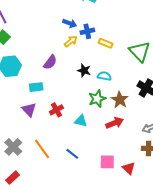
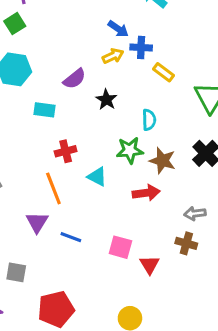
black star: (84, 70) -> (106, 100), moved
cyan semicircle: (104, 76) -> (149, 120), turned 64
brown star: (120, 100) -> (162, 161), turned -30
purple triangle: (29, 110) -> (37, 222), moved
orange line: (42, 149) -> (53, 188), moved
blue line: (72, 154) -> (71, 237), moved, turned -32

